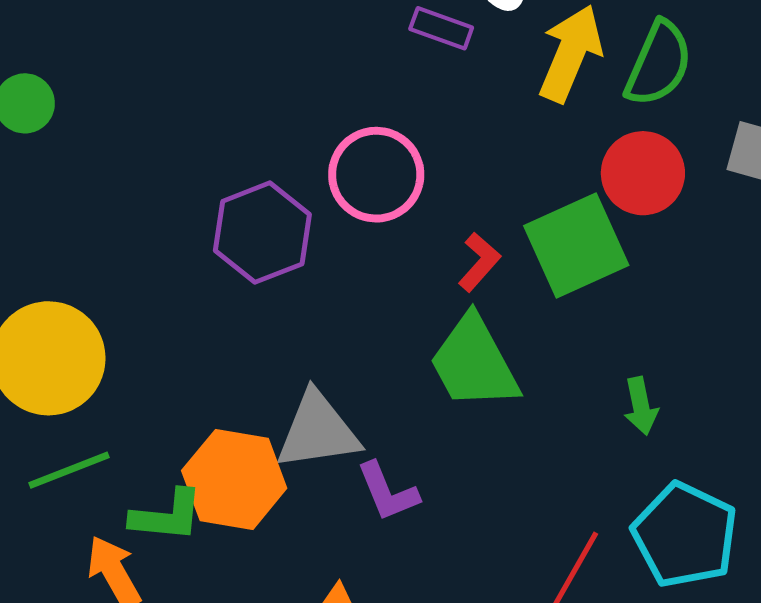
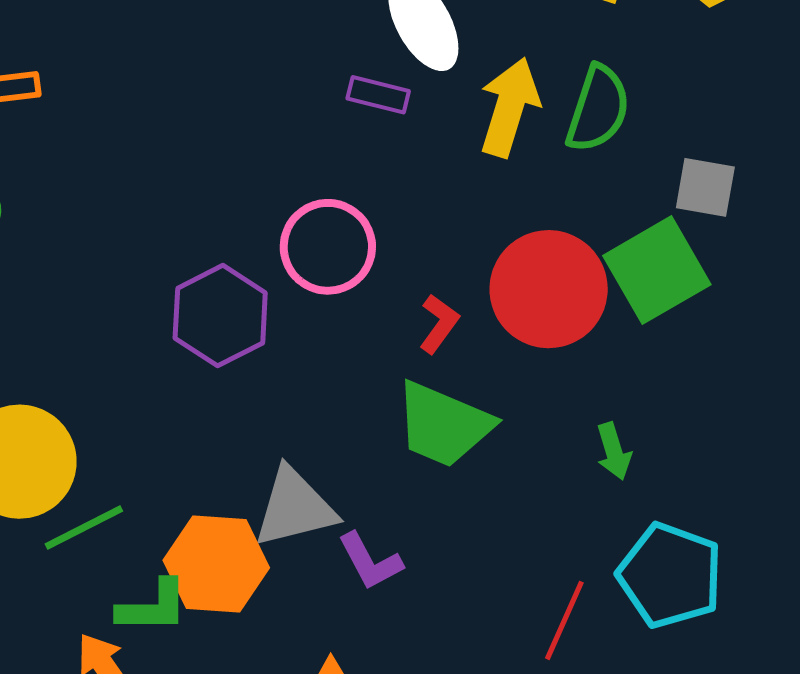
red circle: (643, 173) -> (549, 289), moved, size x1.4
green square: (576, 245) -> (657, 270), moved
green trapezoid: (474, 363) -> (443, 424), turned -33
green line: (69, 470) -> (84, 527), moved

